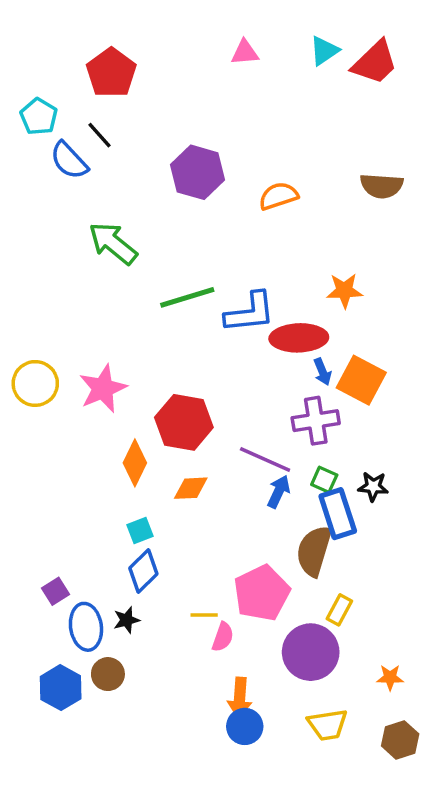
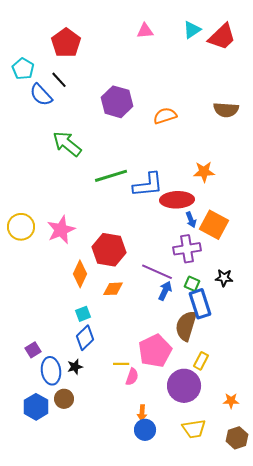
black star: (373, 487) -> (224, 278), moved
orange arrow: (240, 698) -> (142, 413), size x0.7

